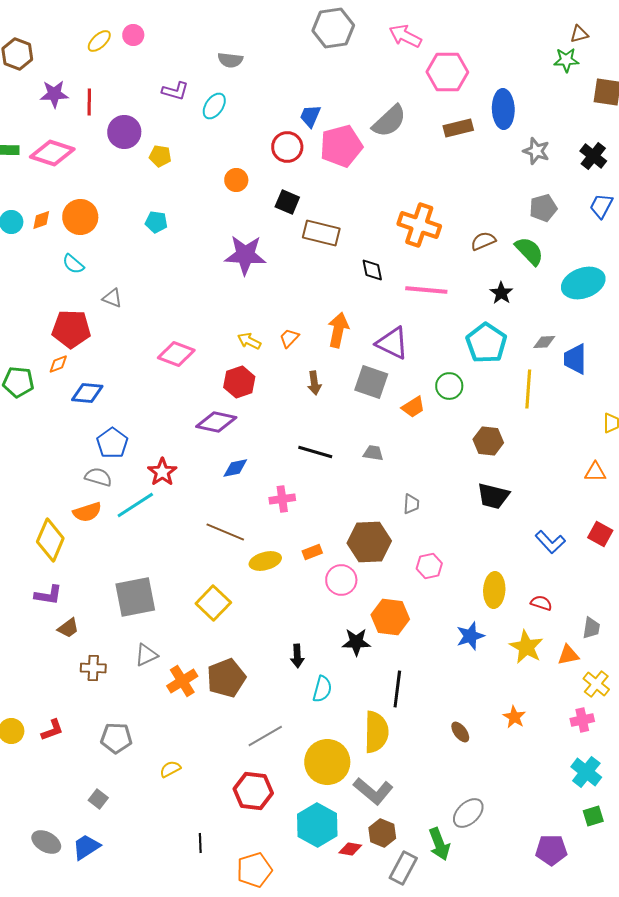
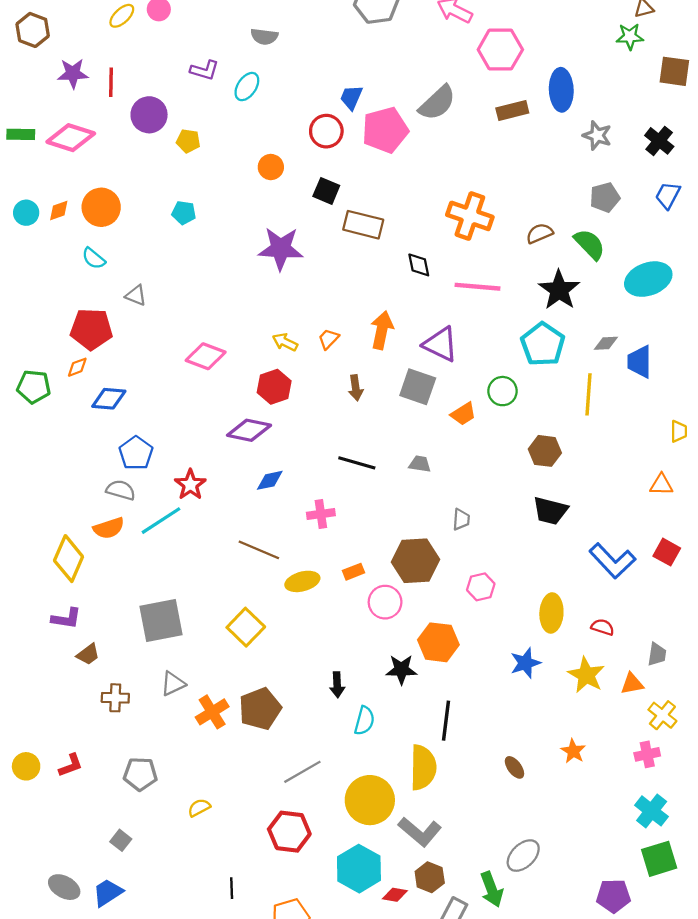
black star: (501, 293) -> (559, 290), size x1.6
blue L-shape: (550, 542) -> (612, 561), size x1.4
green square: (593, 816) -> (659, 859), size x1.6

